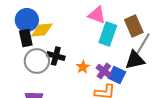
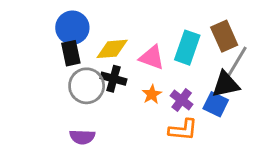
pink triangle: (97, 15) -> (152, 57), moved
yellow diamond: (42, 30) -> (112, 49), moved
blue square: (117, 75) -> (216, 104), moved

